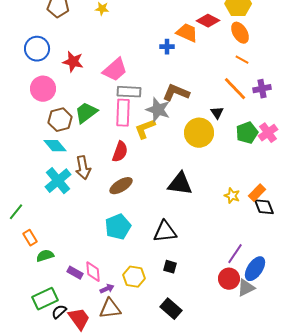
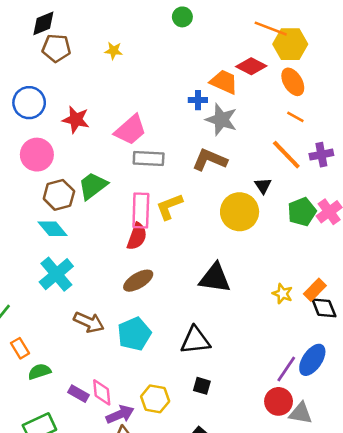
gray star: (158, 110) -> (221, 120), moved
pink rectangle: (123, 113) -> (141, 210), moved
brown arrow: (83, 168) -> (89, 322), moved, turned -55
blue ellipse: (255, 269) -> (312, 360), moved
gray triangle: (246, 288) -> (301, 413), turned 36
purple arrow: (107, 289) -> (120, 414), size x1.5

